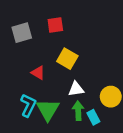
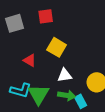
cyan L-shape: (28, 105) -> (21, 90), turned 80
green arrow: (78, 111) -> (67, 95), turned 102

